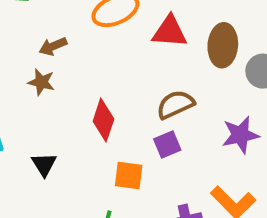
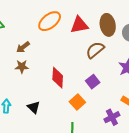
brown semicircle: (175, 104) -> (95, 50), moved
orange square: (129, 175) -> (77, 102), turned -35

